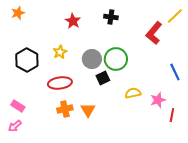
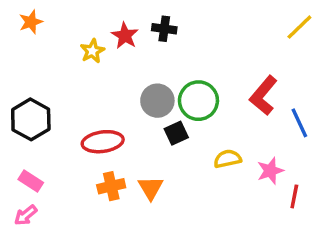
black cross: (111, 17) -> (164, 29), moved
red L-shape: (154, 33) -> (263, 95), moved
yellow star: (60, 52) -> (92, 51), moved
black hexagon: (27, 60) -> (31, 119), moved

